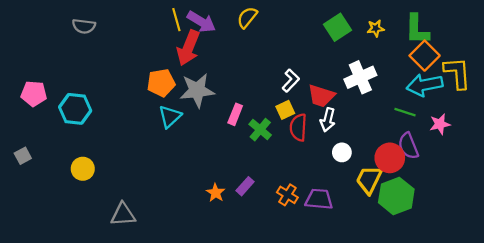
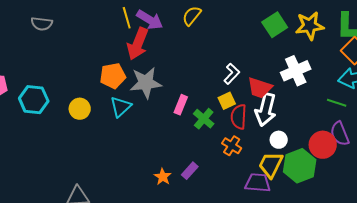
yellow star: (376, 28) -> (310, 26), size x1.8
white arrow: (328, 120) -> (266, 110), size x1.5
yellow circle: (83, 169) -> (80, 109), moved
yellow trapezoid: (369, 180) -> (271, 165), moved
orange cross: (287, 195) -> (232, 146), moved
green hexagon: (396, 196) -> (300, 166), moved

